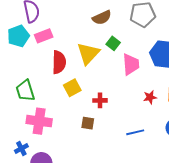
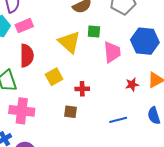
green square: (113, 43) -> (94, 31), turned -32
yellow triangle: (88, 54) -> (69, 42), turned -30
red semicircle: (59, 62) -> (27, 56), moved

